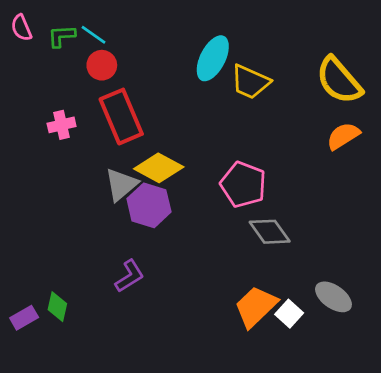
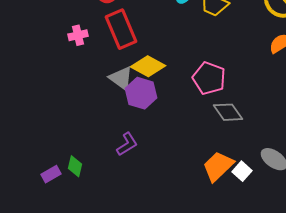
gray triangle: (121, 185) -> (121, 78), turned -44

